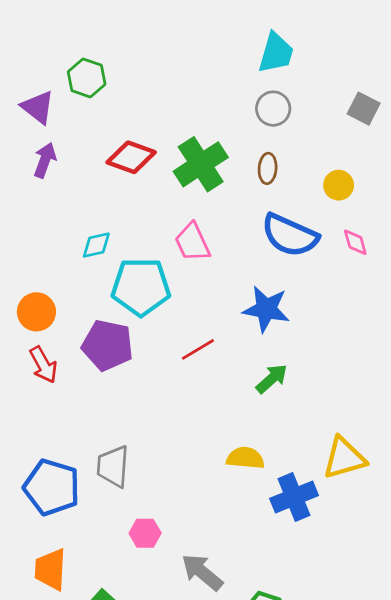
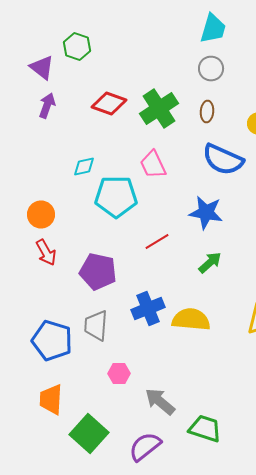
purple pentagon: (107, 345) -> (98, 272), moved
yellow semicircle: (245, 458) -> (191, 320), size x1.4
blue cross: (294, 497) -> (148, 308), moved

